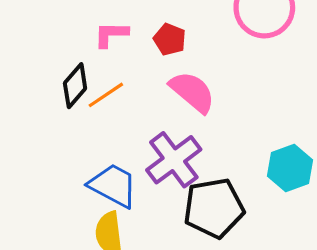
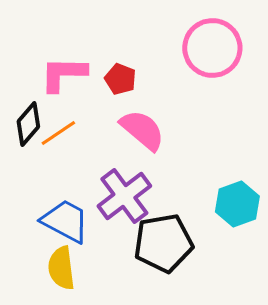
pink L-shape: (111, 34) -> (63, 74), size x1.4

